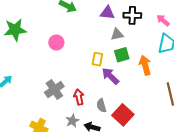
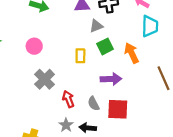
purple arrow: (110, 76) -> (111, 79), moved, turned 144
gray cross: (54, 89) -> (45, 79), moved
red square: (123, 115) -> (118, 109), turned -30

